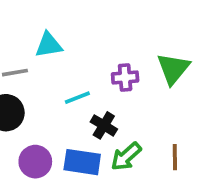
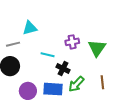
green triangle: (173, 69) -> (97, 48), moved
cyan line: (77, 98) -> (48, 55), turned 40

